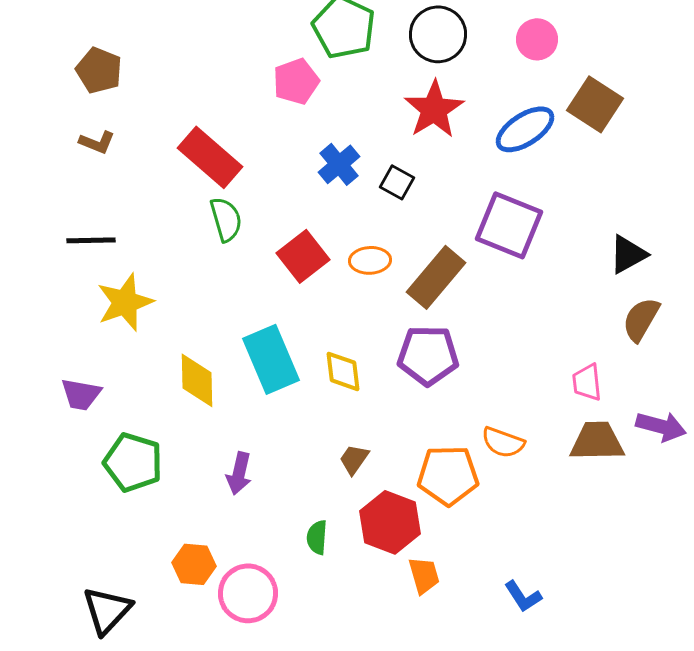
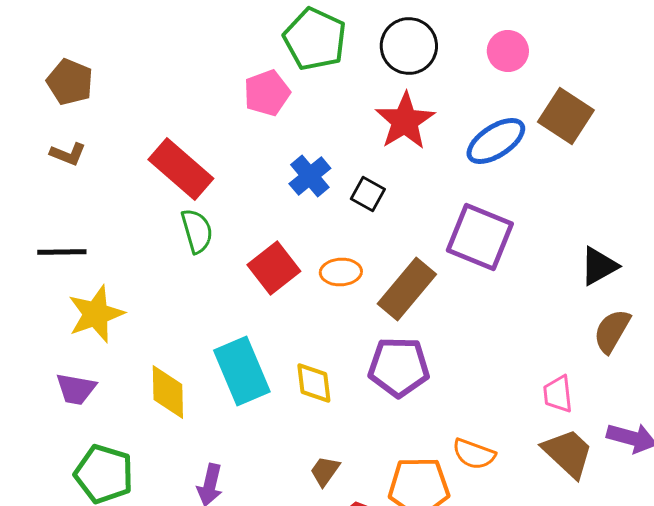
purple trapezoid: (81, 394) -> (76, 389), moved
brown trapezoid: (597, 441) -> (568, 453), turned 44

